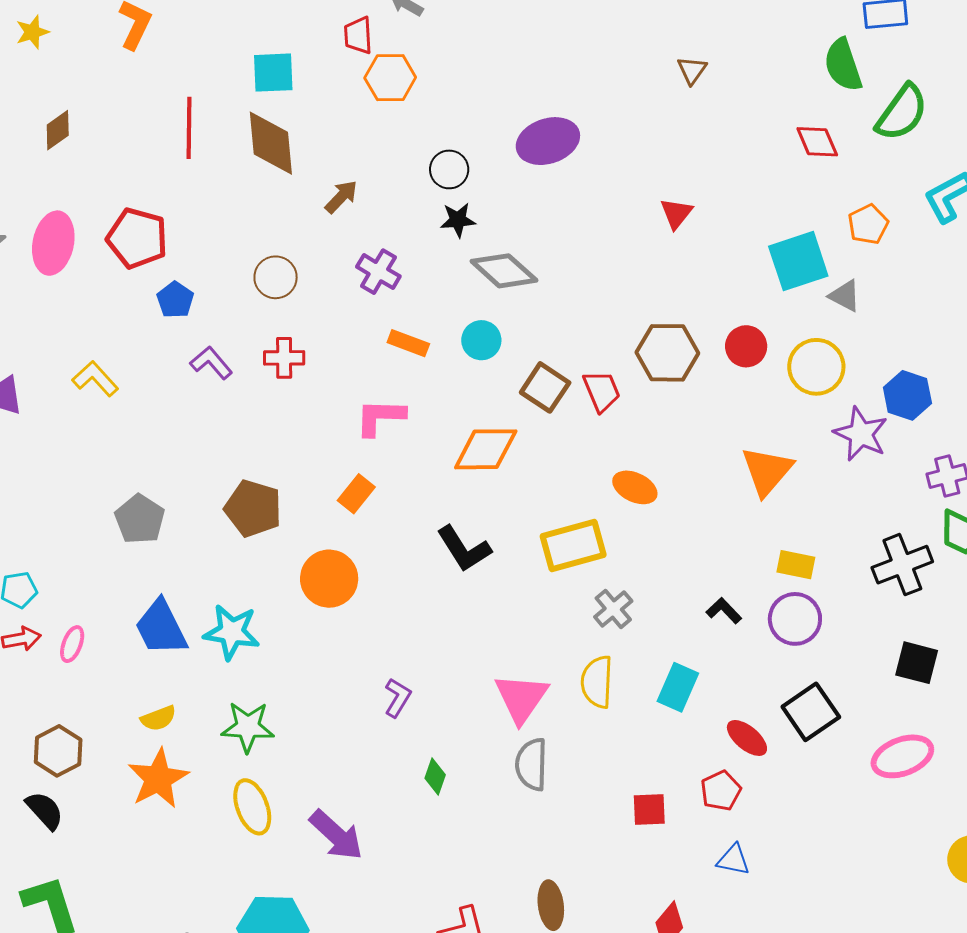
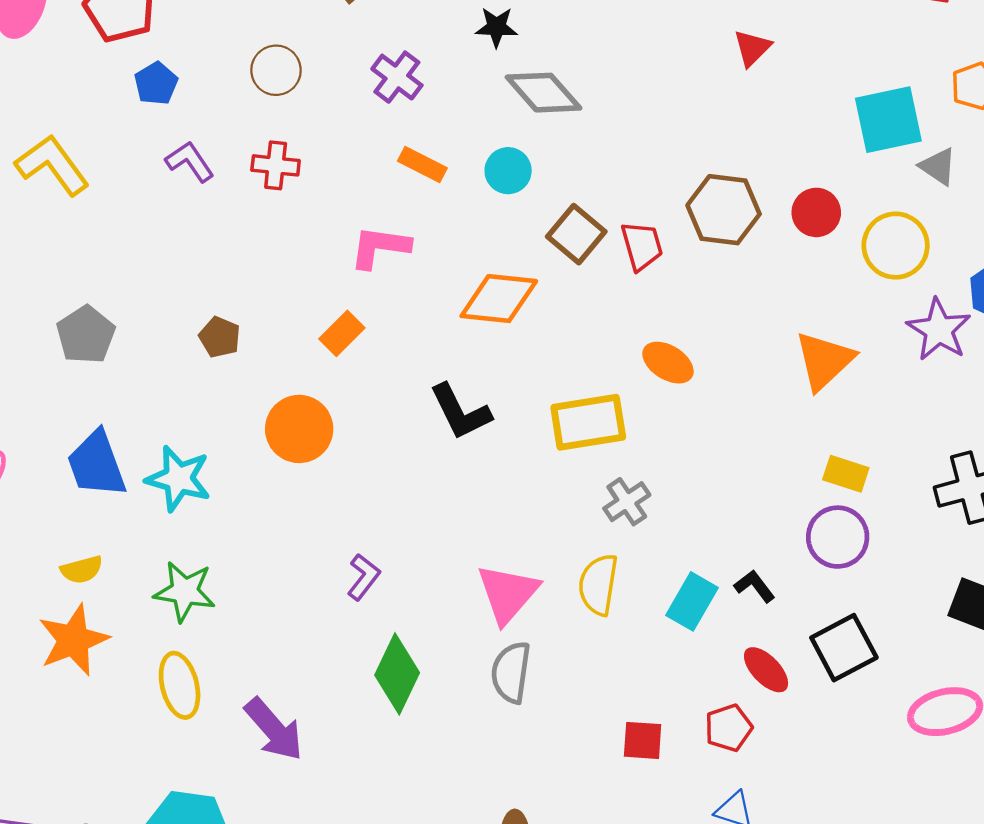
yellow L-shape: (95, 379) -> (52, 165), size x1.4
brown pentagon: (253, 508) -> (220, 337), size x0.6
black L-shape: (724, 611) -> (755, 586), moved
green diamond: (435, 776) -> (397, 674), size x1.8

